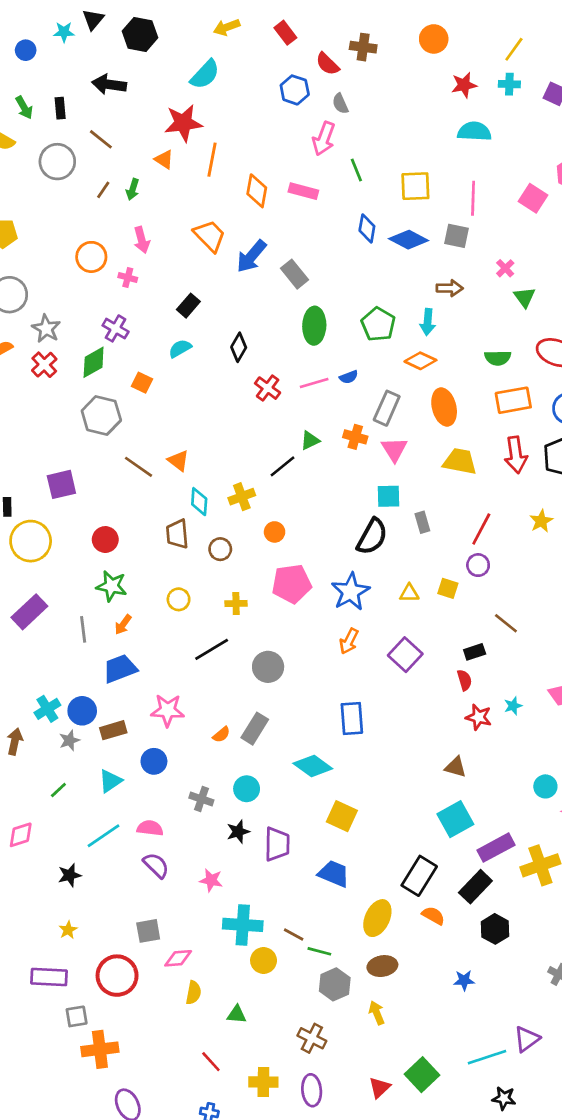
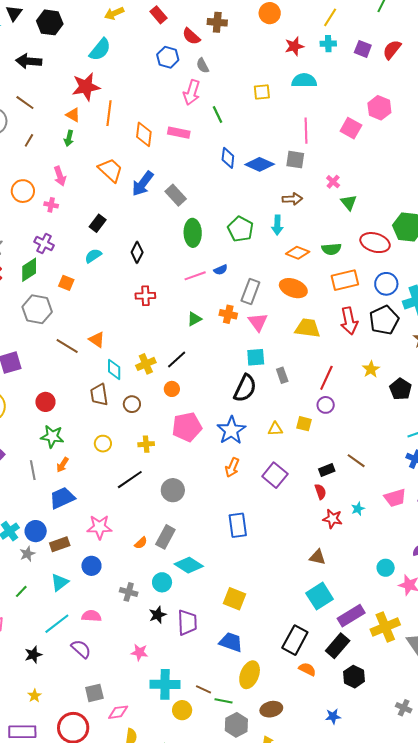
yellow square: (415, 186) -> (262, 92), moved, size x0.7
green arrow: (133, 189) -> (69, 138), moved
orange diamond: (420, 361) -> (298, 253), moved
red cross: (268, 388) -> (145, 296), moved, turned -36
orange ellipse: (444, 407) -> (293, 288), turned -52
black line: (283, 466) -> (177, 359), moved
brown line: (506, 623) -> (356, 461), moved
cyan diamond: (313, 766) -> (189, 565), moved
purple semicircle: (156, 865) -> (81, 649), moved
yellow ellipse: (377, 918) -> (250, 675), moved

